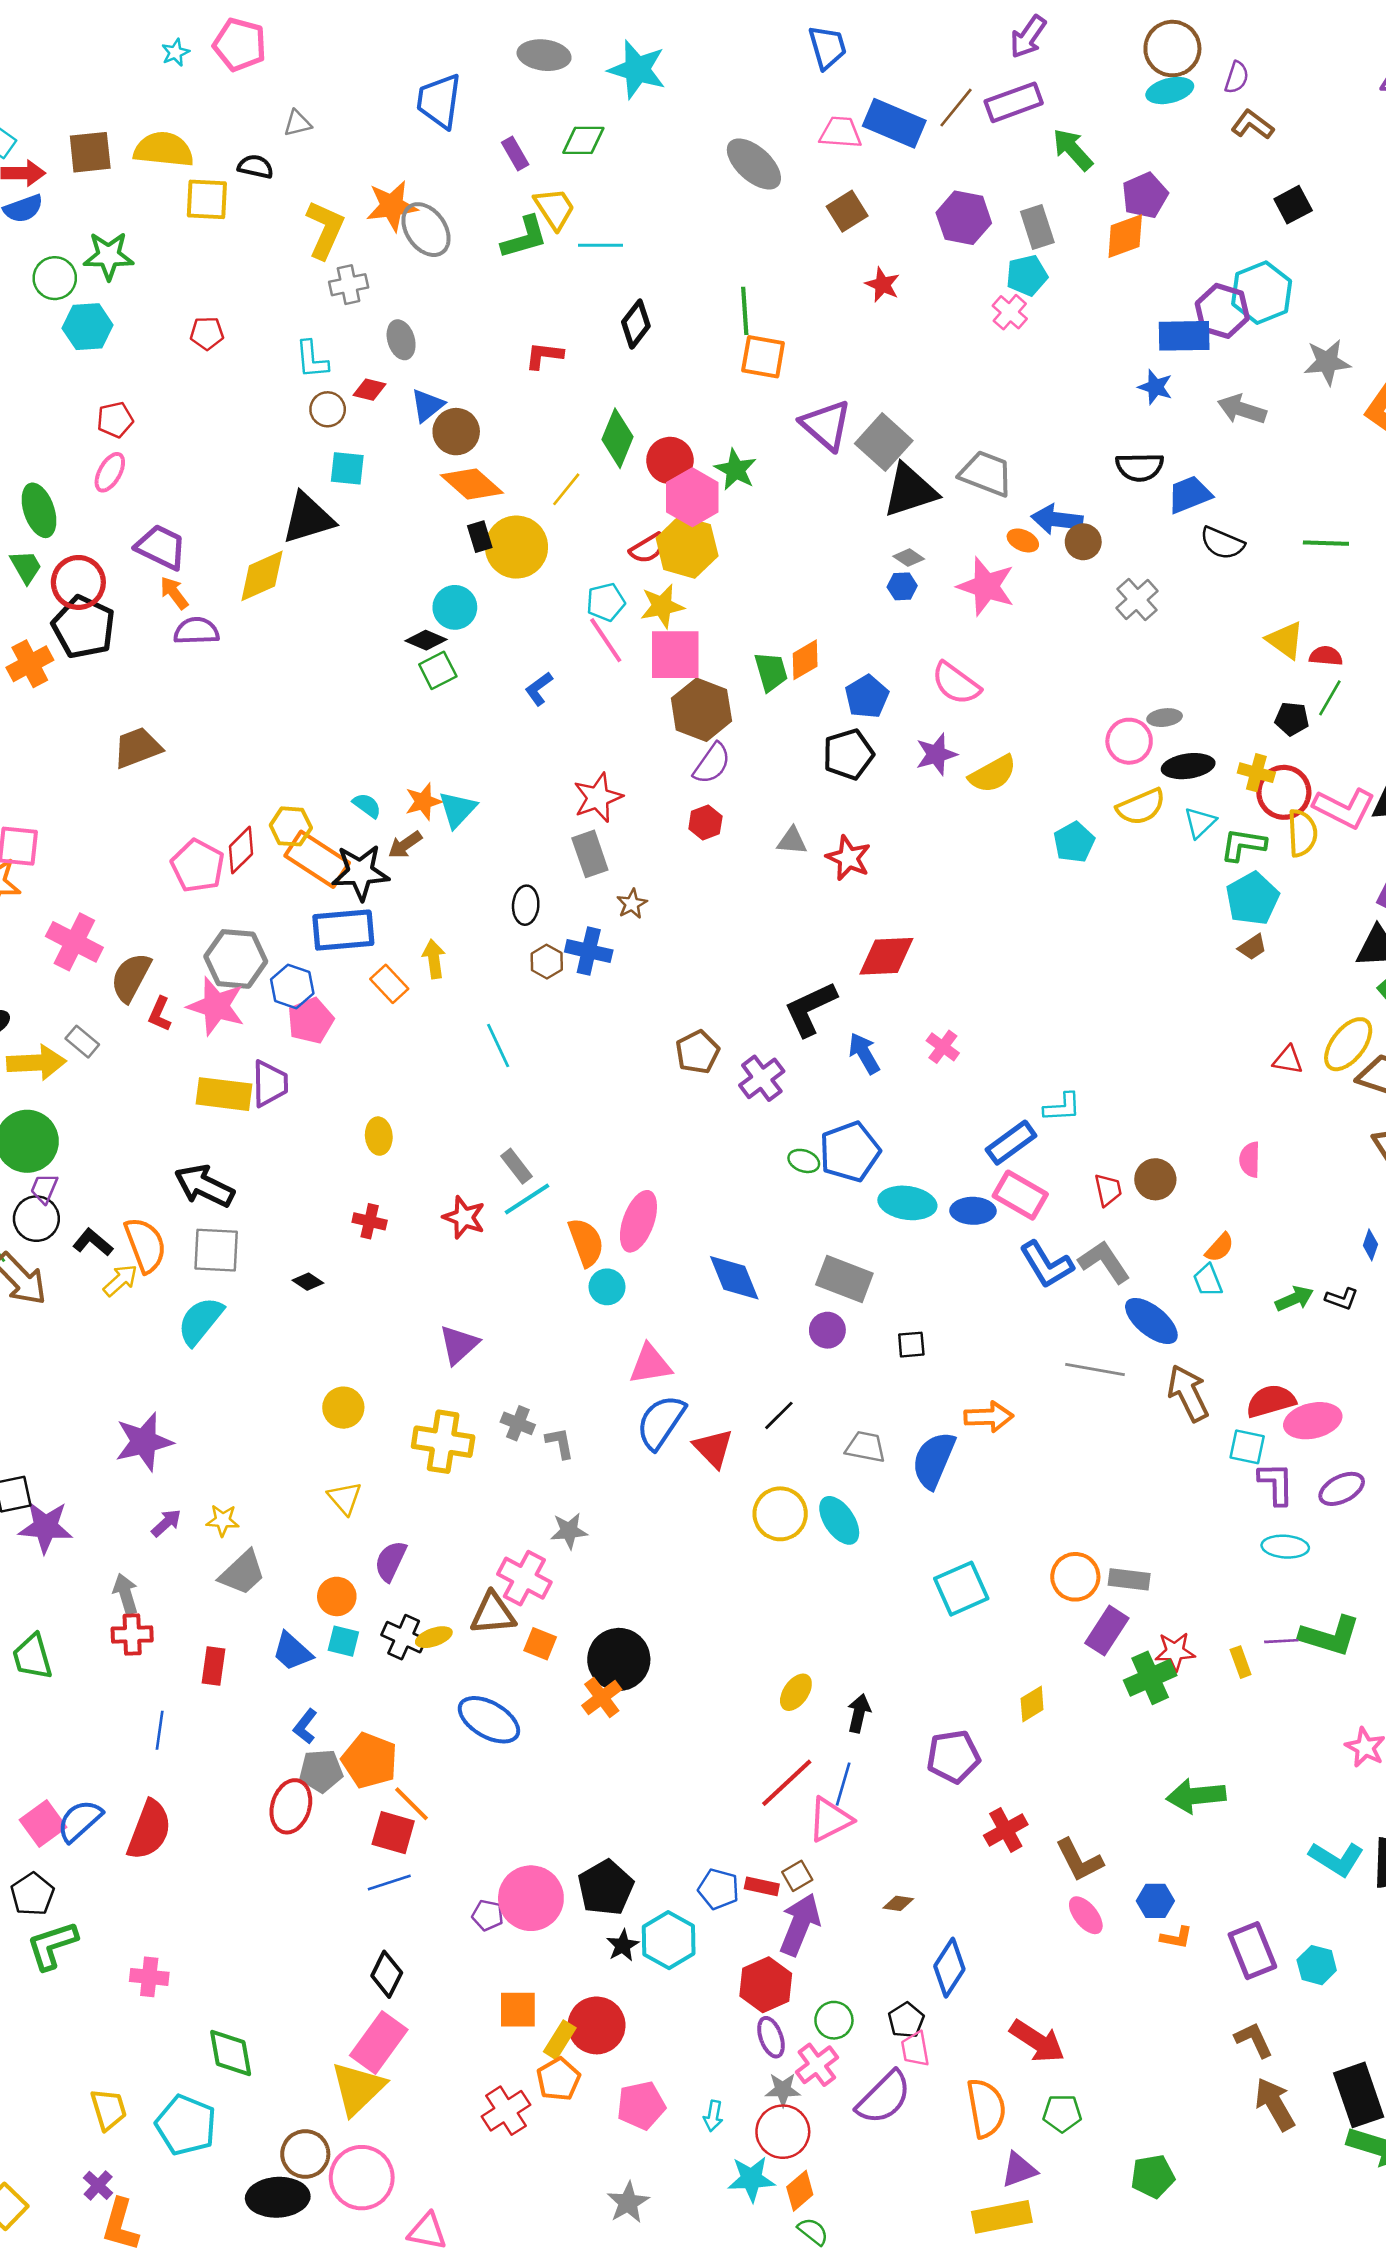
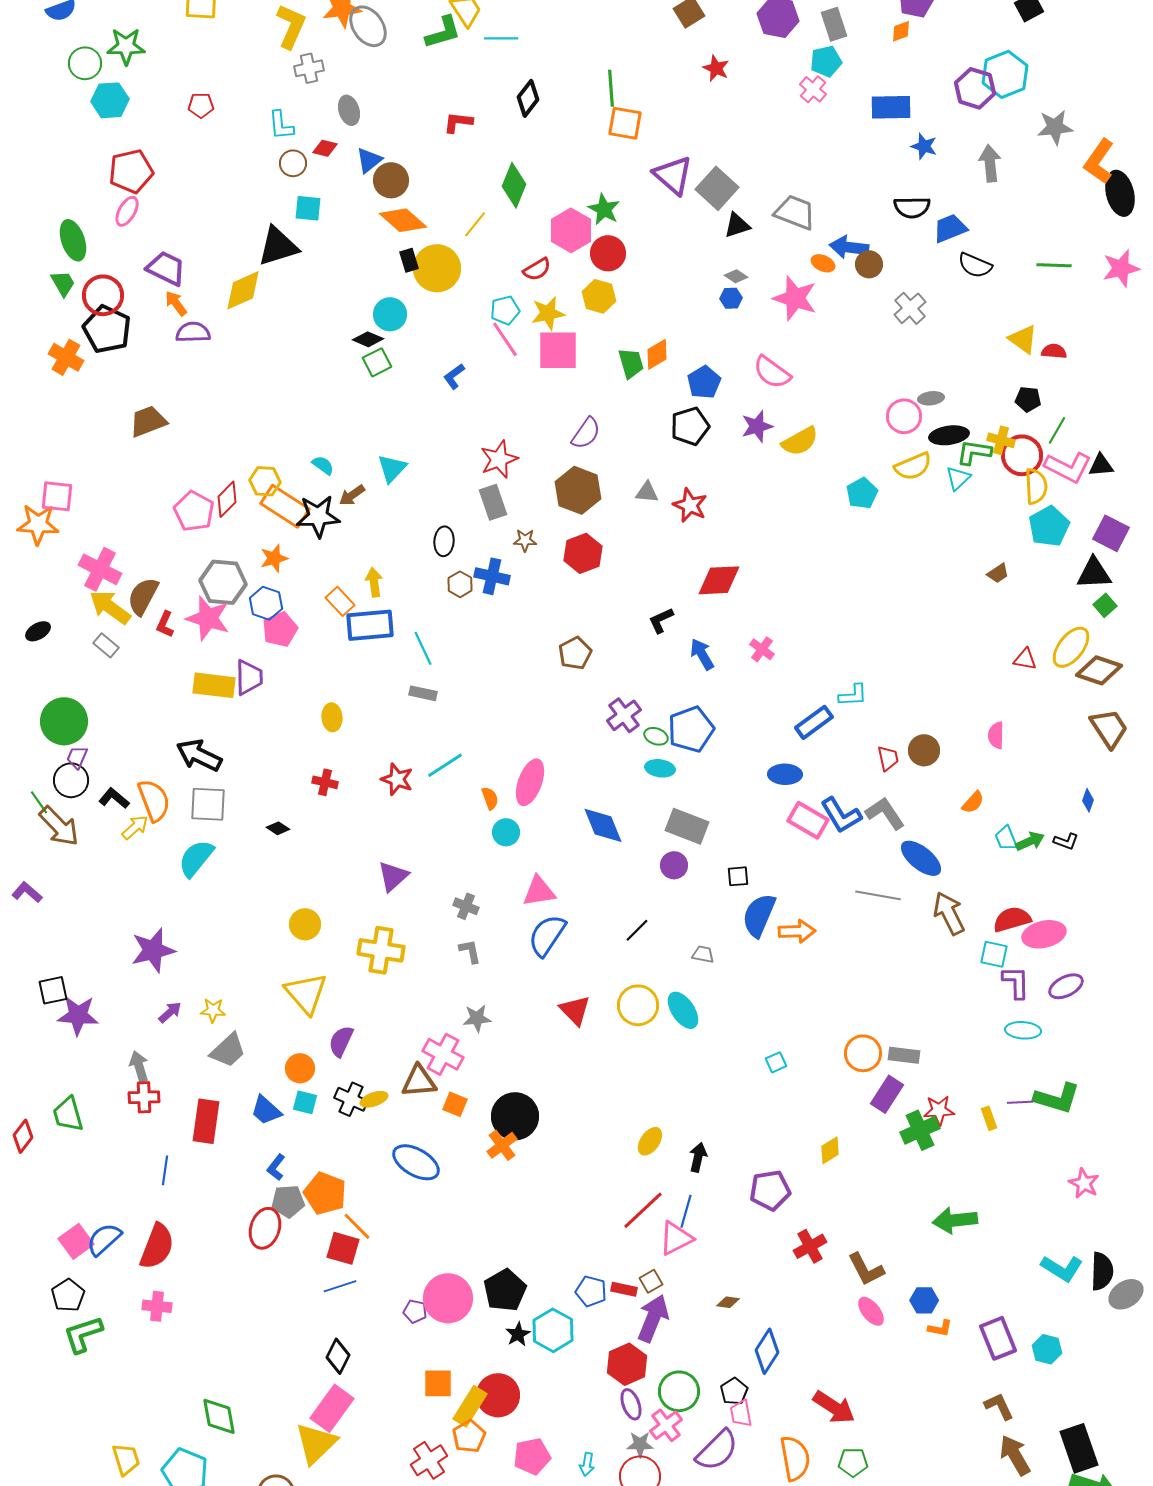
orange diamond: (1125, 236) -> (901, 31), size x0.6
blue rectangle: (1184, 336) -> (891, 107), moved
gray arrow: (1242, 409) -> (990, 163), turned 66
red pentagon: (115, 420) -> (131, 171), size x1.6
red circle: (670, 460) -> (608, 253), moved
black triangle: (910, 491) -> (737, 225), size x0.6
yellow hexagon: (687, 547) -> (599, 296), moved, size x0.7
orange cross: (30, 664) -> (66, 357), turned -32
green line: (1330, 698) -> (1057, 430), moved
brown hexagon: (701, 710) -> (578, 490), moved
orange star: (423, 802) -> (274, 558), moved
red hexagon: (705, 823) -> (583, 553), moved, size x1.5
green L-shape: (1243, 845) -> (974, 452), moved
cyan pentagon: (1252, 899) -> (1049, 526), moved
brown star: (632, 904) -> (525, 540), turned 30
blue rectangle: (343, 930) -> (370, 625), moved
black L-shape: (810, 1009) -> (661, 620), size x0.6
yellow arrow: (36, 1063) -> (110, 607), moved, turned -141
purple cross: (762, 1078) -> (624, 715), moved
gray rectangle: (516, 1166) -> (423, 693), moved, turned -40
pink rectangle: (1020, 1195) -> (808, 820), moved
cyan ellipse: (907, 1203) -> (660, 768), moved, size x0.7
orange semicircle: (586, 1242) -> (490, 798), size x0.6
cyan trapezoid: (1208, 1280) -> (1006, 838), moved
gray cross: (518, 1423) -> (466, 906), moved
gray trapezoid: (865, 1447) -> (703, 954), size x0.7
red triangle: (713, 1448) -> (575, 1010), moved
blue semicircle: (934, 1460) -> (759, 915), moved
yellow triangle: (345, 1498) -> (306, 993), size x1.6
cyan square: (961, 1589) -> (776, 1062), size x0.5
red rectangle: (213, 1666) -> (206, 1121), size x1.5
pink cross: (149, 1977) -> (157, 1306), moved
green circle: (834, 2020) -> (679, 1391), size x1.4
yellow rectangle: (560, 2040) -> (470, 1406), size x1.4

